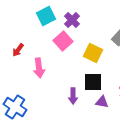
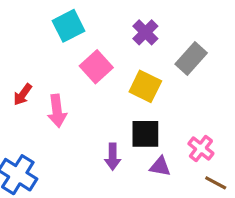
purple cross: (72, 20) -> (145, 32), moved
red arrow: (18, 50) -> (23, 95), moved

